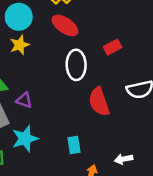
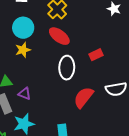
red semicircle: (99, 102) -> (84, 97), turned 55

